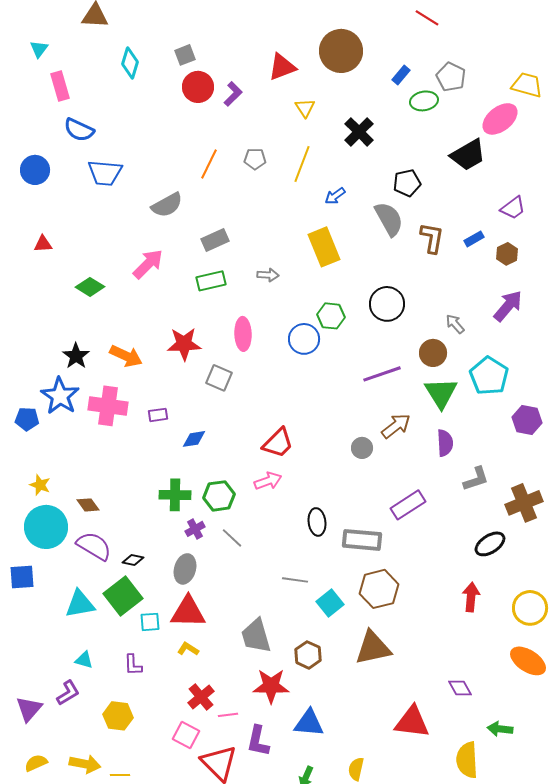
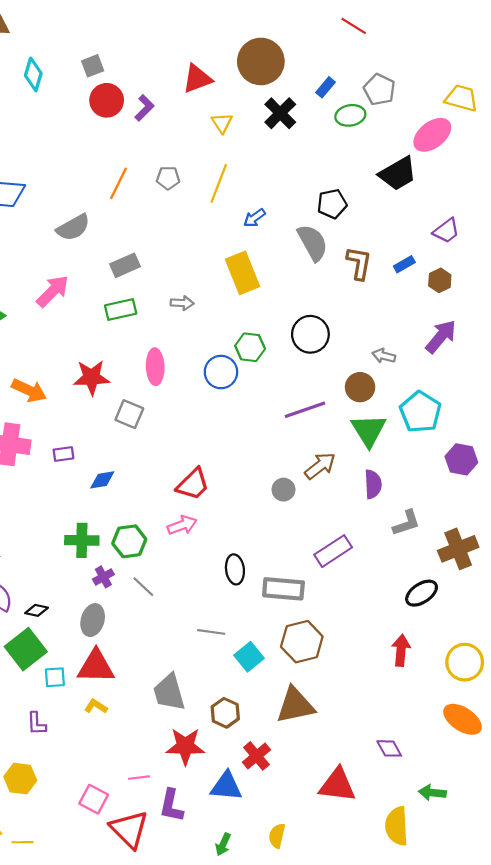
black cross: (359, 132) -> (280, 113), moved
gray arrow: (455, 324) -> (384, 356), turned -35
red cross: (201, 697) -> (257, 756), moved

